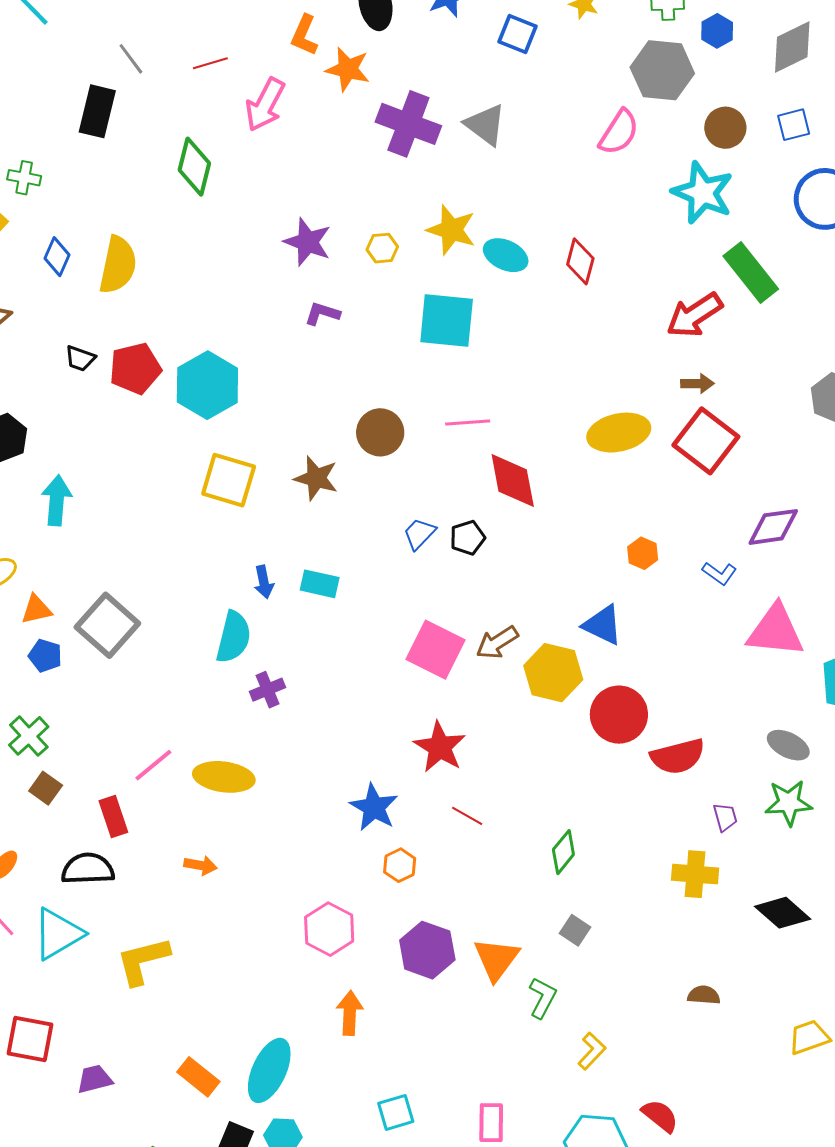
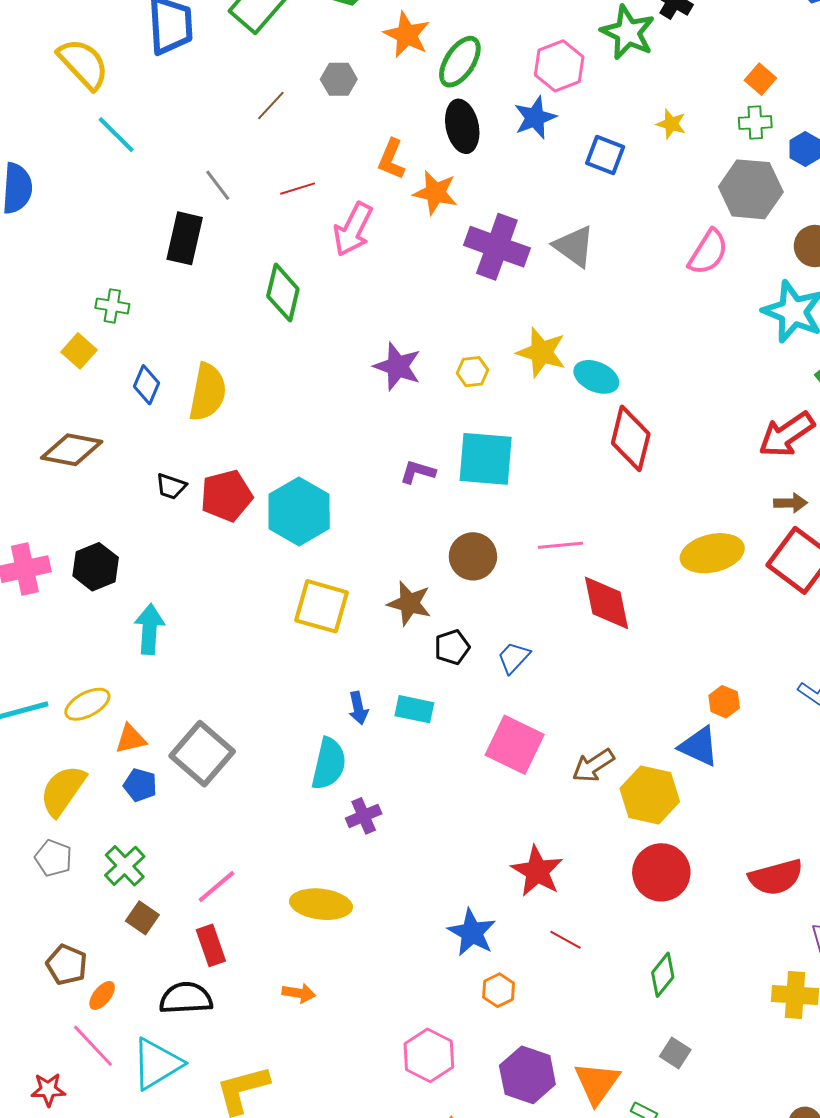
red diamond: (580, 261) -> (631, 438), moved, size x1.4
purple L-shape: (322, 314) -> (418, 472), moved
cyan square: (447, 320) -> (486, 459), moved
black pentagon: (468, 538) -> (452, 647), moved
orange hexagon: (643, 553) -> (724, 702), moved
pink square: (436, 650) -> (515, 745), moved
red circle: (619, 715) -> (661, 872), moved
pink line: (153, 765) -> (217, 887), moved

